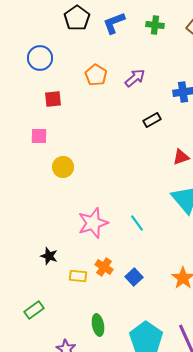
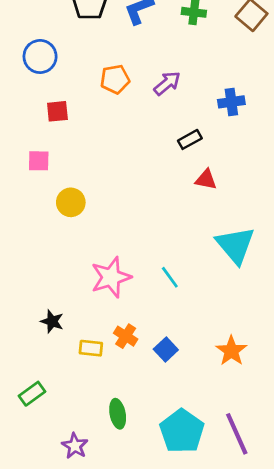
orange pentagon: (96, 75) -> (115, 79), turned 30
red triangle: (181, 157) -> (206, 180), moved, turned 30

